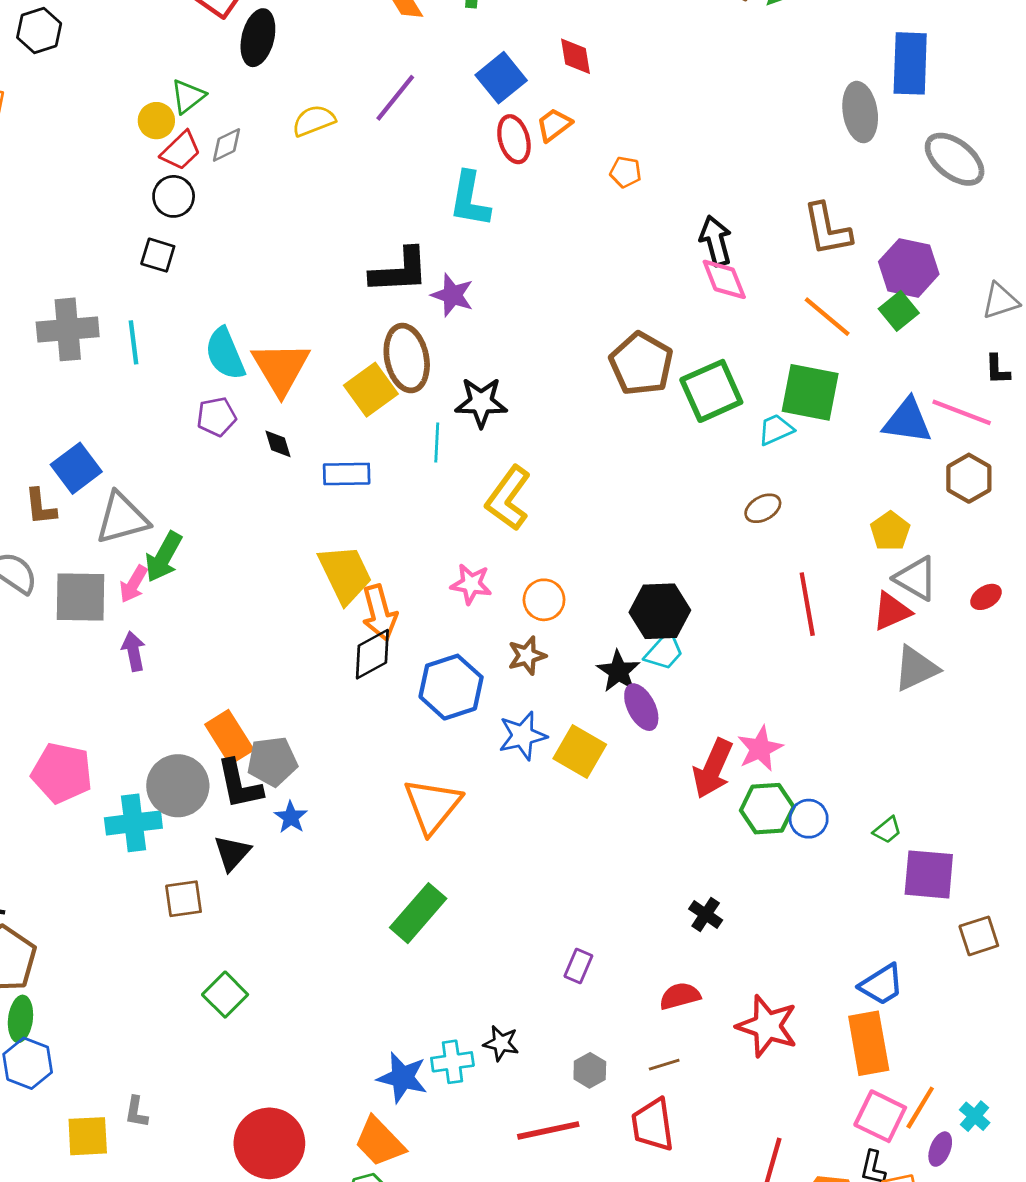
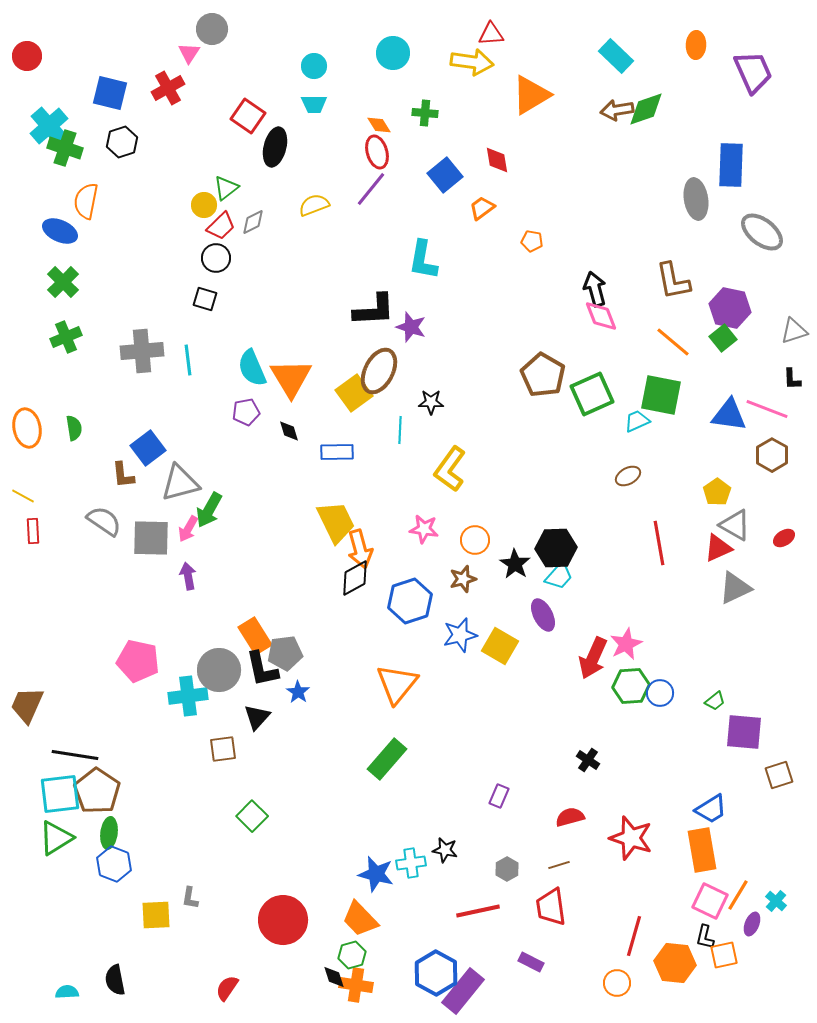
red ellipse: (514, 139) -> (377, 152), moved
brown ellipse: (407, 358) -> (379, 371), turned 39
black star: (481, 402) -> (431, 402), size x0.7
black star: (618, 671) -> (515, 564), moved

